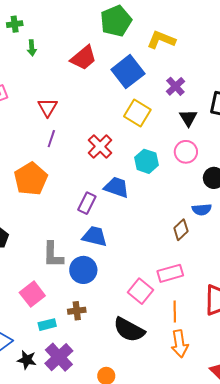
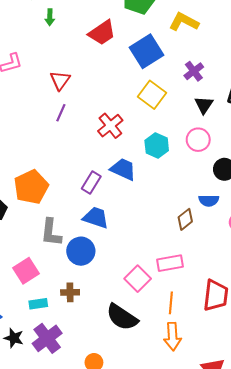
orange pentagon: (31, 179) -> (31, 187), moved

